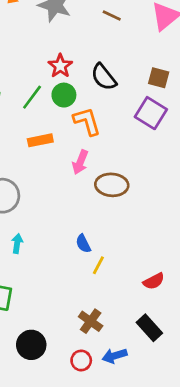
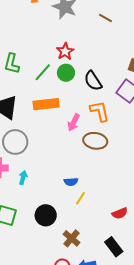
black semicircle: (104, 77) -> (93, 81), moved
orange L-shape: (87, 121) -> (100, 111), moved
orange rectangle: (40, 140) -> (46, 104), size x1.4
blue semicircle: (83, 244) -> (71, 182), turned -72
black circle: (31, 345) -> (46, 215), moved

